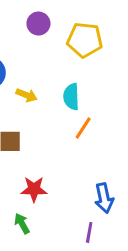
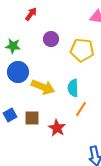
yellow arrow: (27, 95) -> (43, 87), size x1.6
red star: (34, 189) -> (57, 128), moved, turned 30

